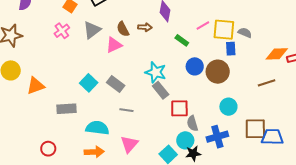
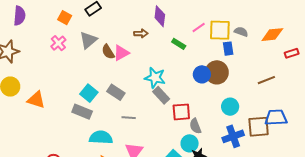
brown semicircle: (123, 29) -> (108, 52), moved
pink triangle: (114, 45) -> (121, 53), moved
orange diamond: (277, 54) -> (272, 35), moved
blue circle: (195, 66) -> (202, 74), moved
orange triangle: (36, 86) -> (36, 100), turned 42
gray rectangle: (66, 109) -> (82, 112), moved, turned 30
blue cross: (217, 137) -> (233, 136), moved
blue trapezoid: (272, 137) -> (276, 118), moved

